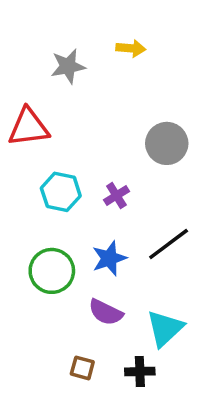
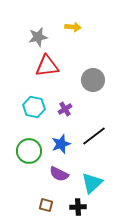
red triangle: (28, 127) -> (47, 66), moved

